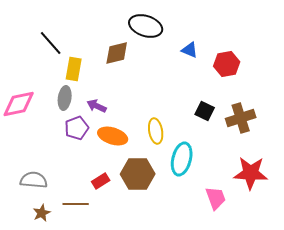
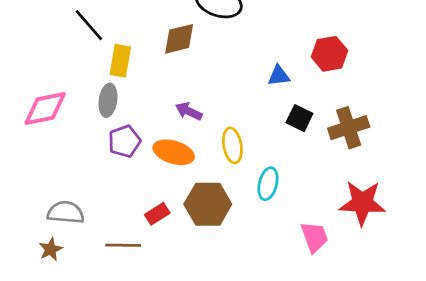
blue triangle: (190, 50) -> (279, 76), moved, turned -30
purple arrow: (97, 106) -> (189, 111), moved
cyan ellipse: (182, 159) -> (268, 184), size x0.7
brown star: (42, 213) -> (51, 249), moved

